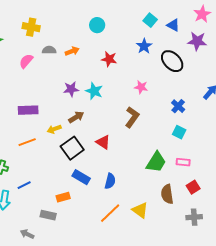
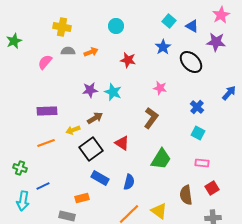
yellow cross: (31, 27) -> (62, 27), moved
green trapezoid: (156, 162) -> (161, 159), moved

